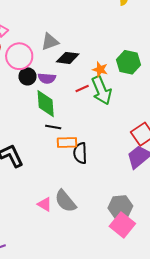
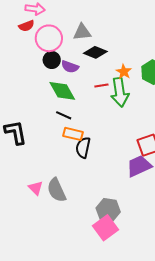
green diamond: (46, 104) -> (62, 91), turned -40

